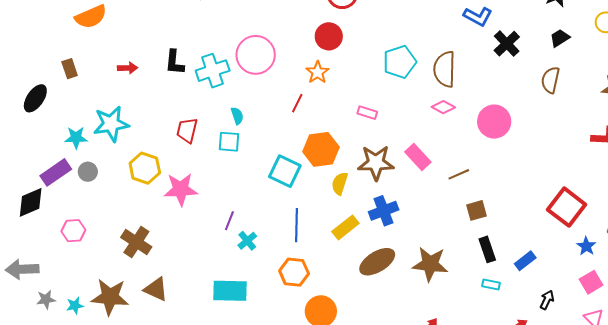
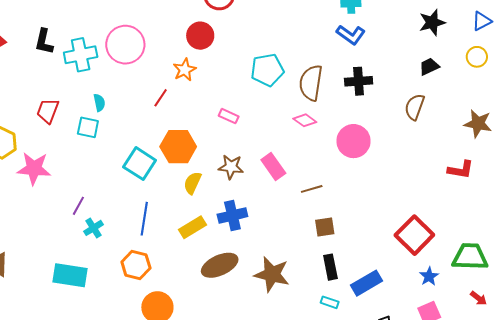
black cross: (507, 44) -> (359, 81), moved, turned 32
brown star: (376, 163) -> (231, 167), size x0.7
blue rectangle: (525, 261) -> (367, 283), size x1.4

